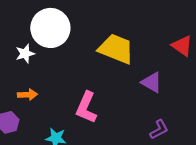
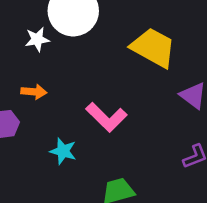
pink L-shape: (86, 107) -> (106, 117), turned -76

